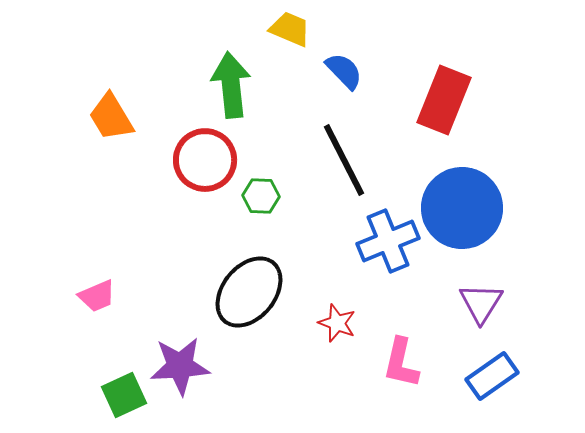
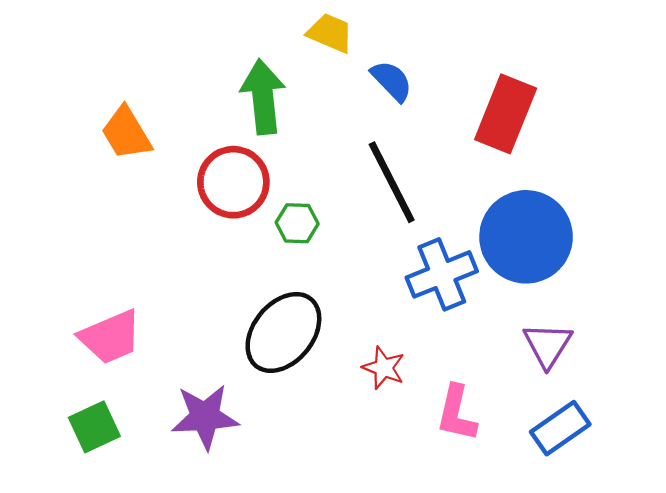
pink trapezoid: (97, 296) -> (110, 337), size x1.5
green square: (124, 395) -> (94, 427), moved

